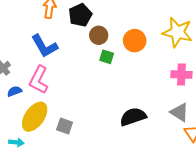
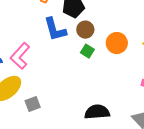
blue L-shape: (44, 46) -> (55, 29), moved
gray square: (65, 126) -> (33, 104), turned 35

